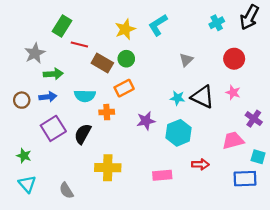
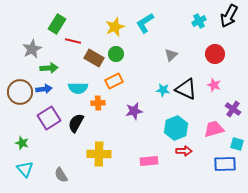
brown circle: (22, 100) -> (20, 92), size x1.6
cyan hexagon: (179, 133) -> (176, 128), moved

